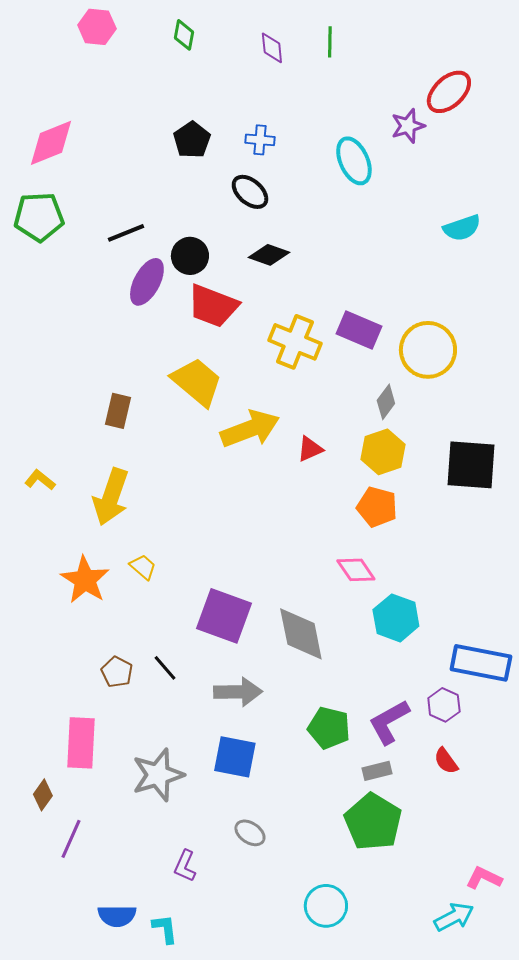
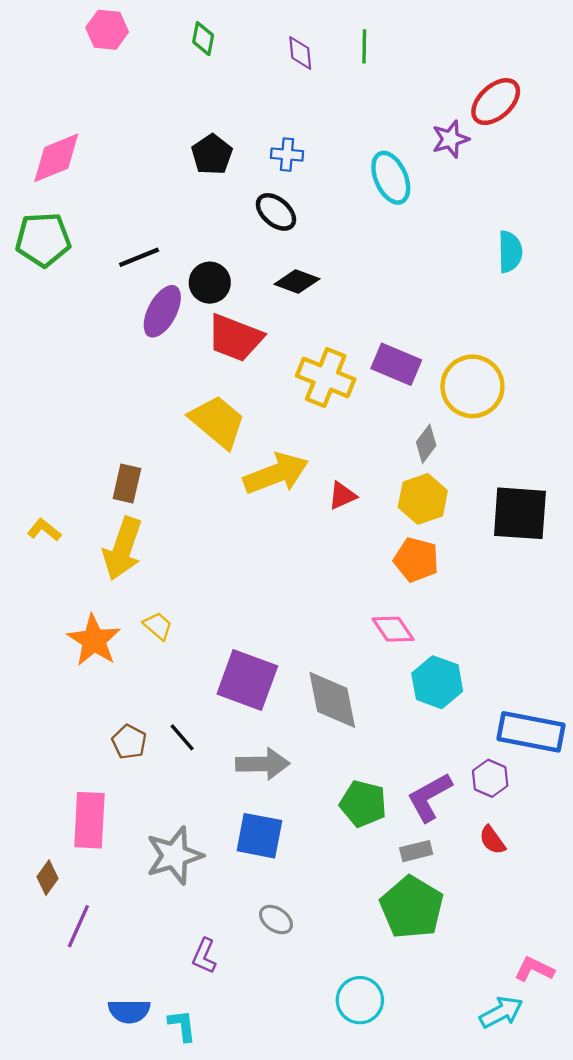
cyan semicircle: (462, 228) -> (510, 252), turned -72
brown rectangle: (118, 411) -> (127, 484), moved

